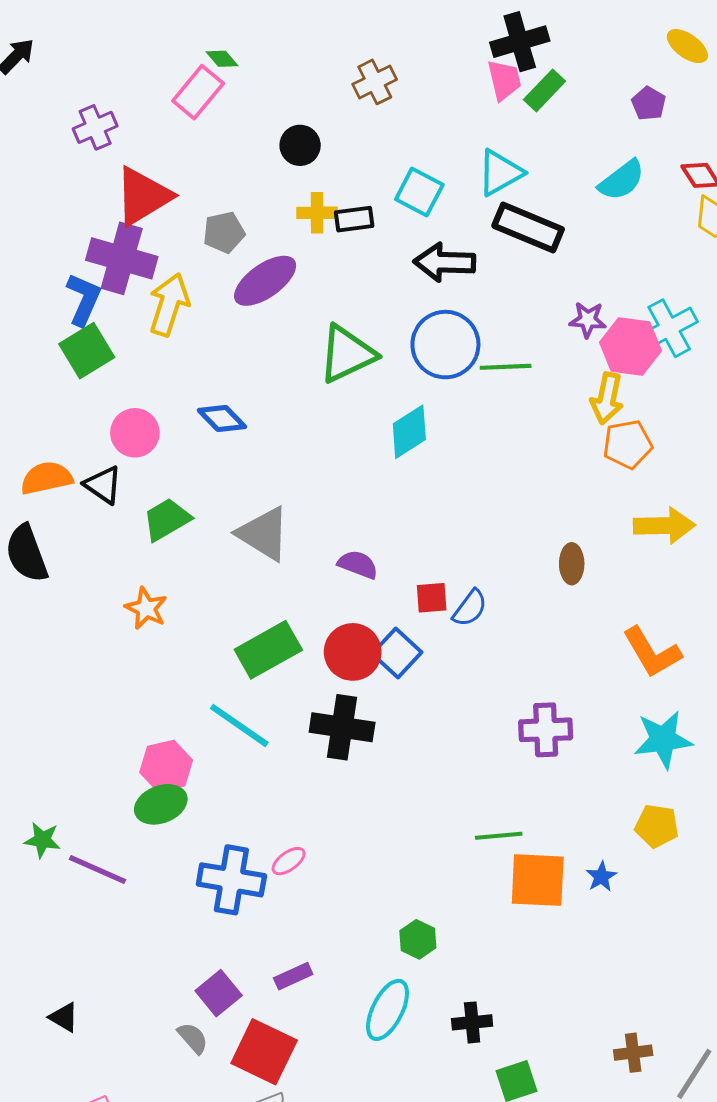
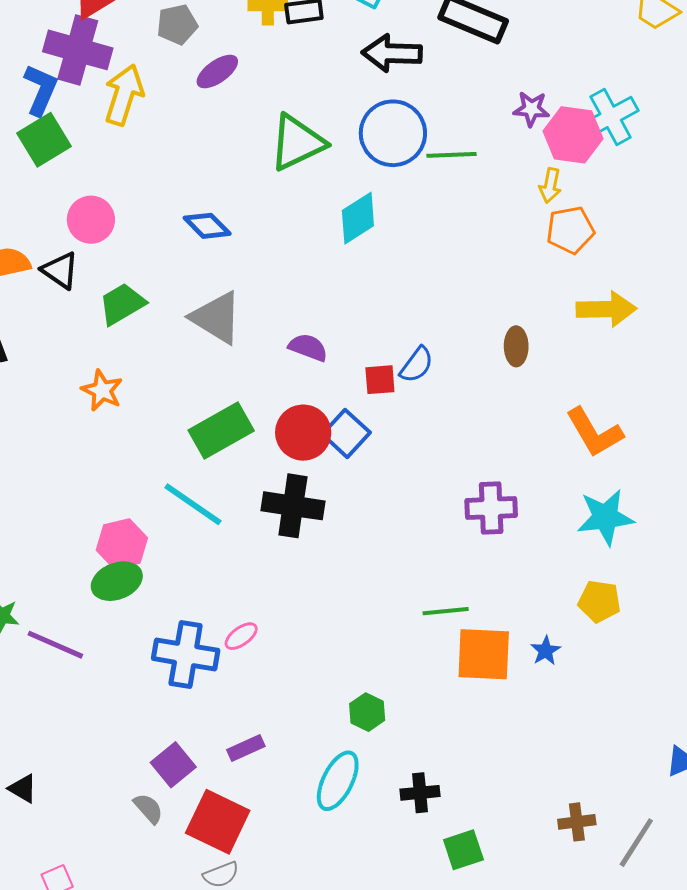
purple ellipse: (265, 281) -> (217, 72), size x0.7
yellow arrow: (607, 398) -> (550, 185), size x0.7
blue diamond: (222, 418) -> (207, 226), moved
blue semicircle: (470, 608) -> (417, 365), moved

